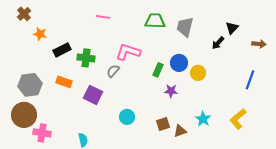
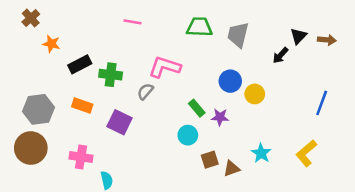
brown arrow: (259, 44) -> (327, 40), moved
green rectangle: (158, 70) -> (197, 108), moved, turned -64
cyan circle: (127, 117) -> (188, 135), moved
pink cross: (42, 133) -> (81, 157), moved

